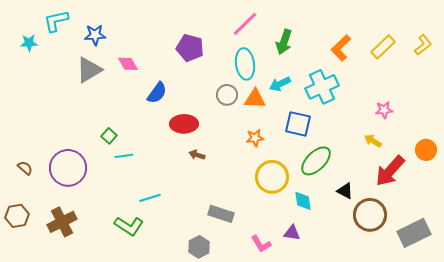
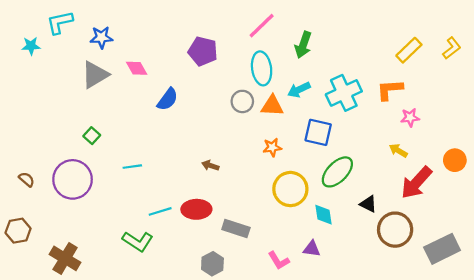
orange L-shape: (341, 48) -> (390, 90), moved, turned 40
red ellipse: (184, 124) -> (196, 209), moved
green square: (109, 136) -> (92, 136), moved
brown cross: (62, 222) -> (65, 258), moved, turned -32

